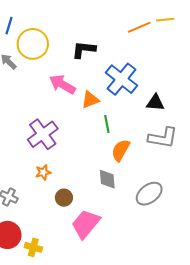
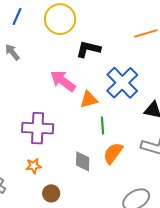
yellow circle: (33, 44) -> (60, 19), moved
purple cross: (43, 134) -> (38, 128), turned 32
gray diamond: (107, 179) -> (83, 161), moved

